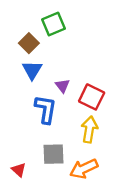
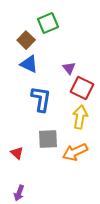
blue triangle: (32, 70) -> (29, 64), turned -36
purple triangle: (62, 86) -> (69, 68), moved

